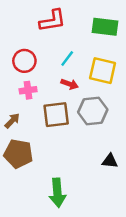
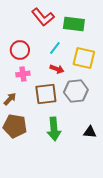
red L-shape: (52, 21) -> (43, 17), turned 60
green rectangle: (105, 27) -> (74, 24), moved
green arrow: (57, 193) -> (54, 129), moved

